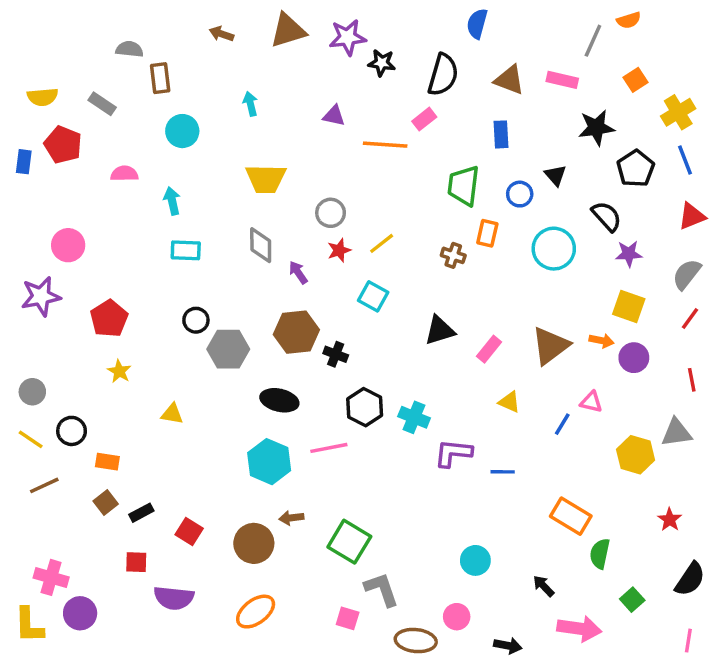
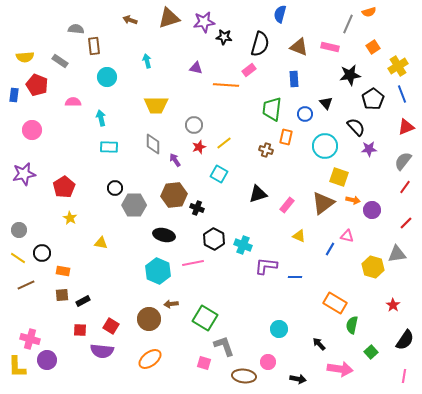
pink circle: (68, 245) -> (32, 130), moved
yellow square: (629, 307) -> (339, 177), moved
red line: (692, 380) -> (406, 223), turned 56
brown square: (106, 502) -> (62, 295), turned 32
red square: (189, 531) -> (111, 326), moved

